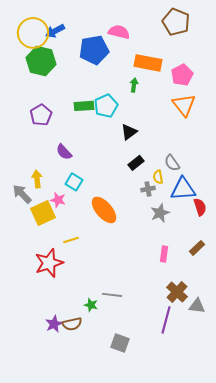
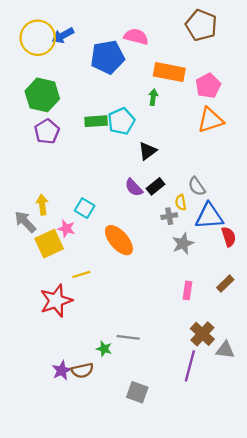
green hexagon: (41, 61) -> (42, 95), moved
orange triangle: (184, 105) -> (210, 120), turned 50
purple semicircle: (64, 152) -> (134, 188), moved

